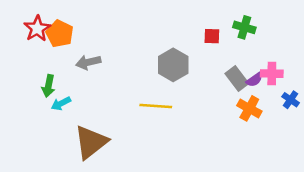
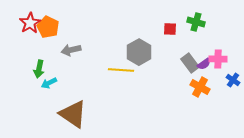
yellow line: (156, 106) -> (121, 70), moved
brown triangle: (91, 142) -> (73, 114), turned -48

